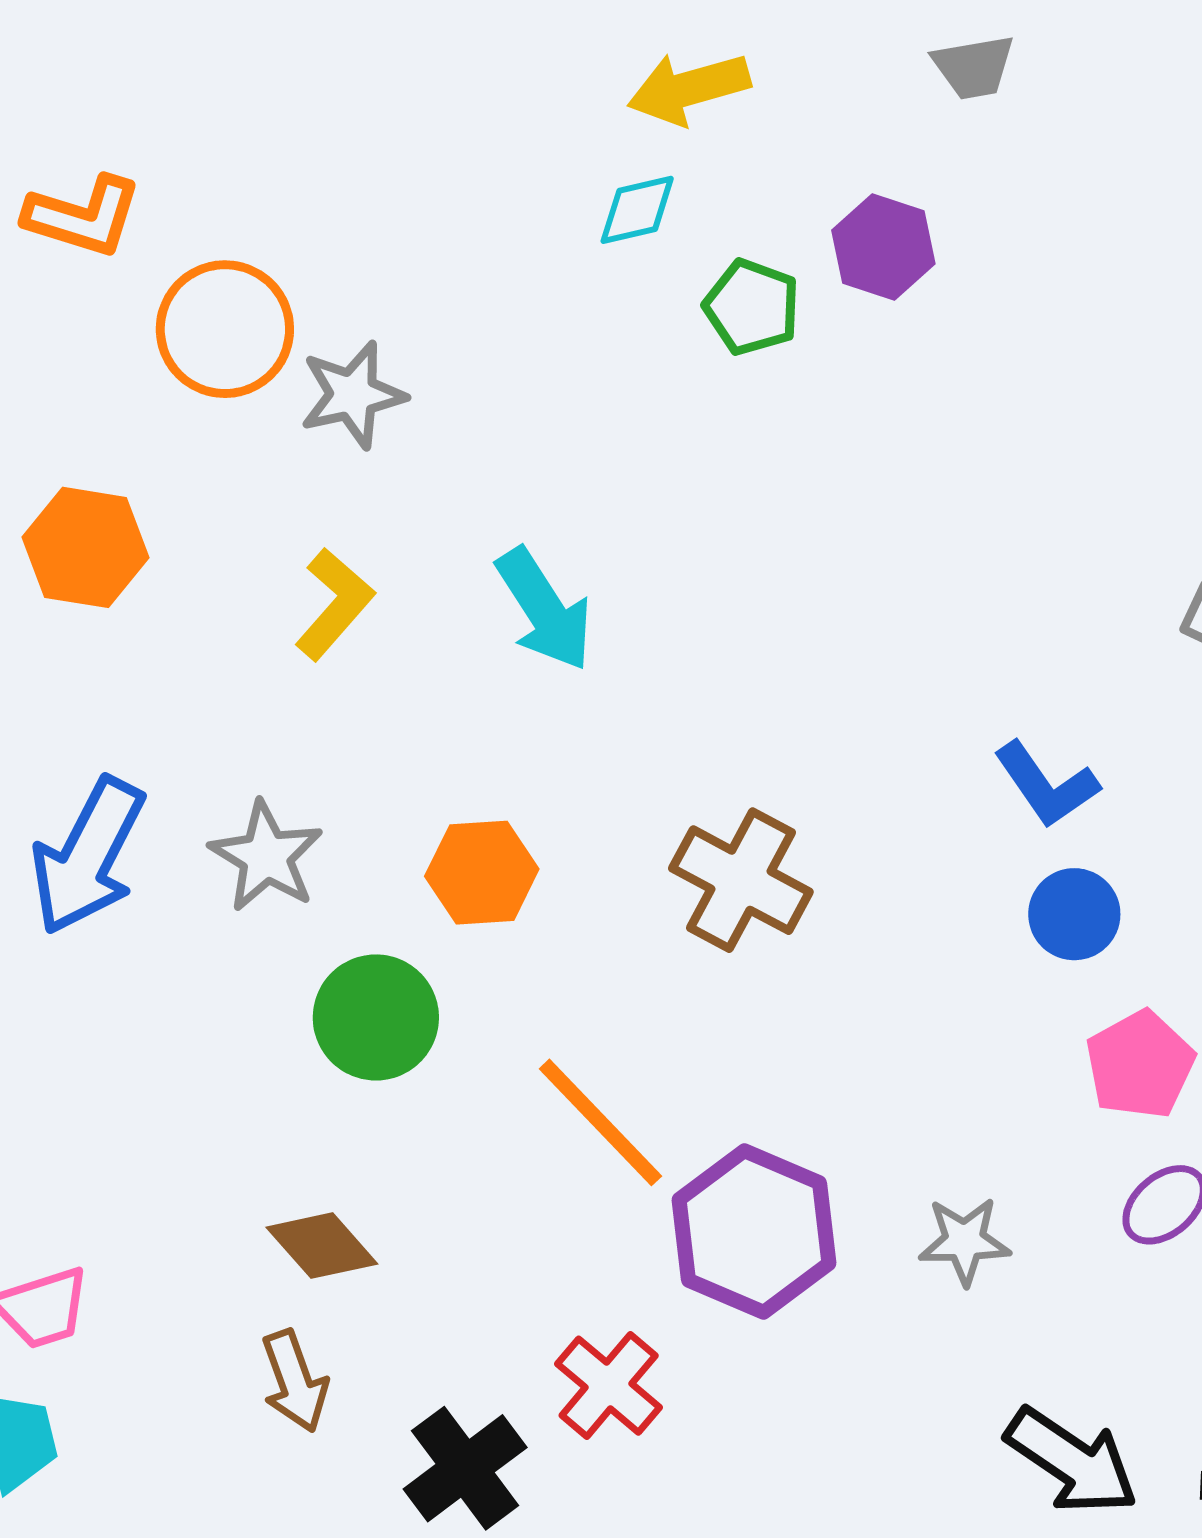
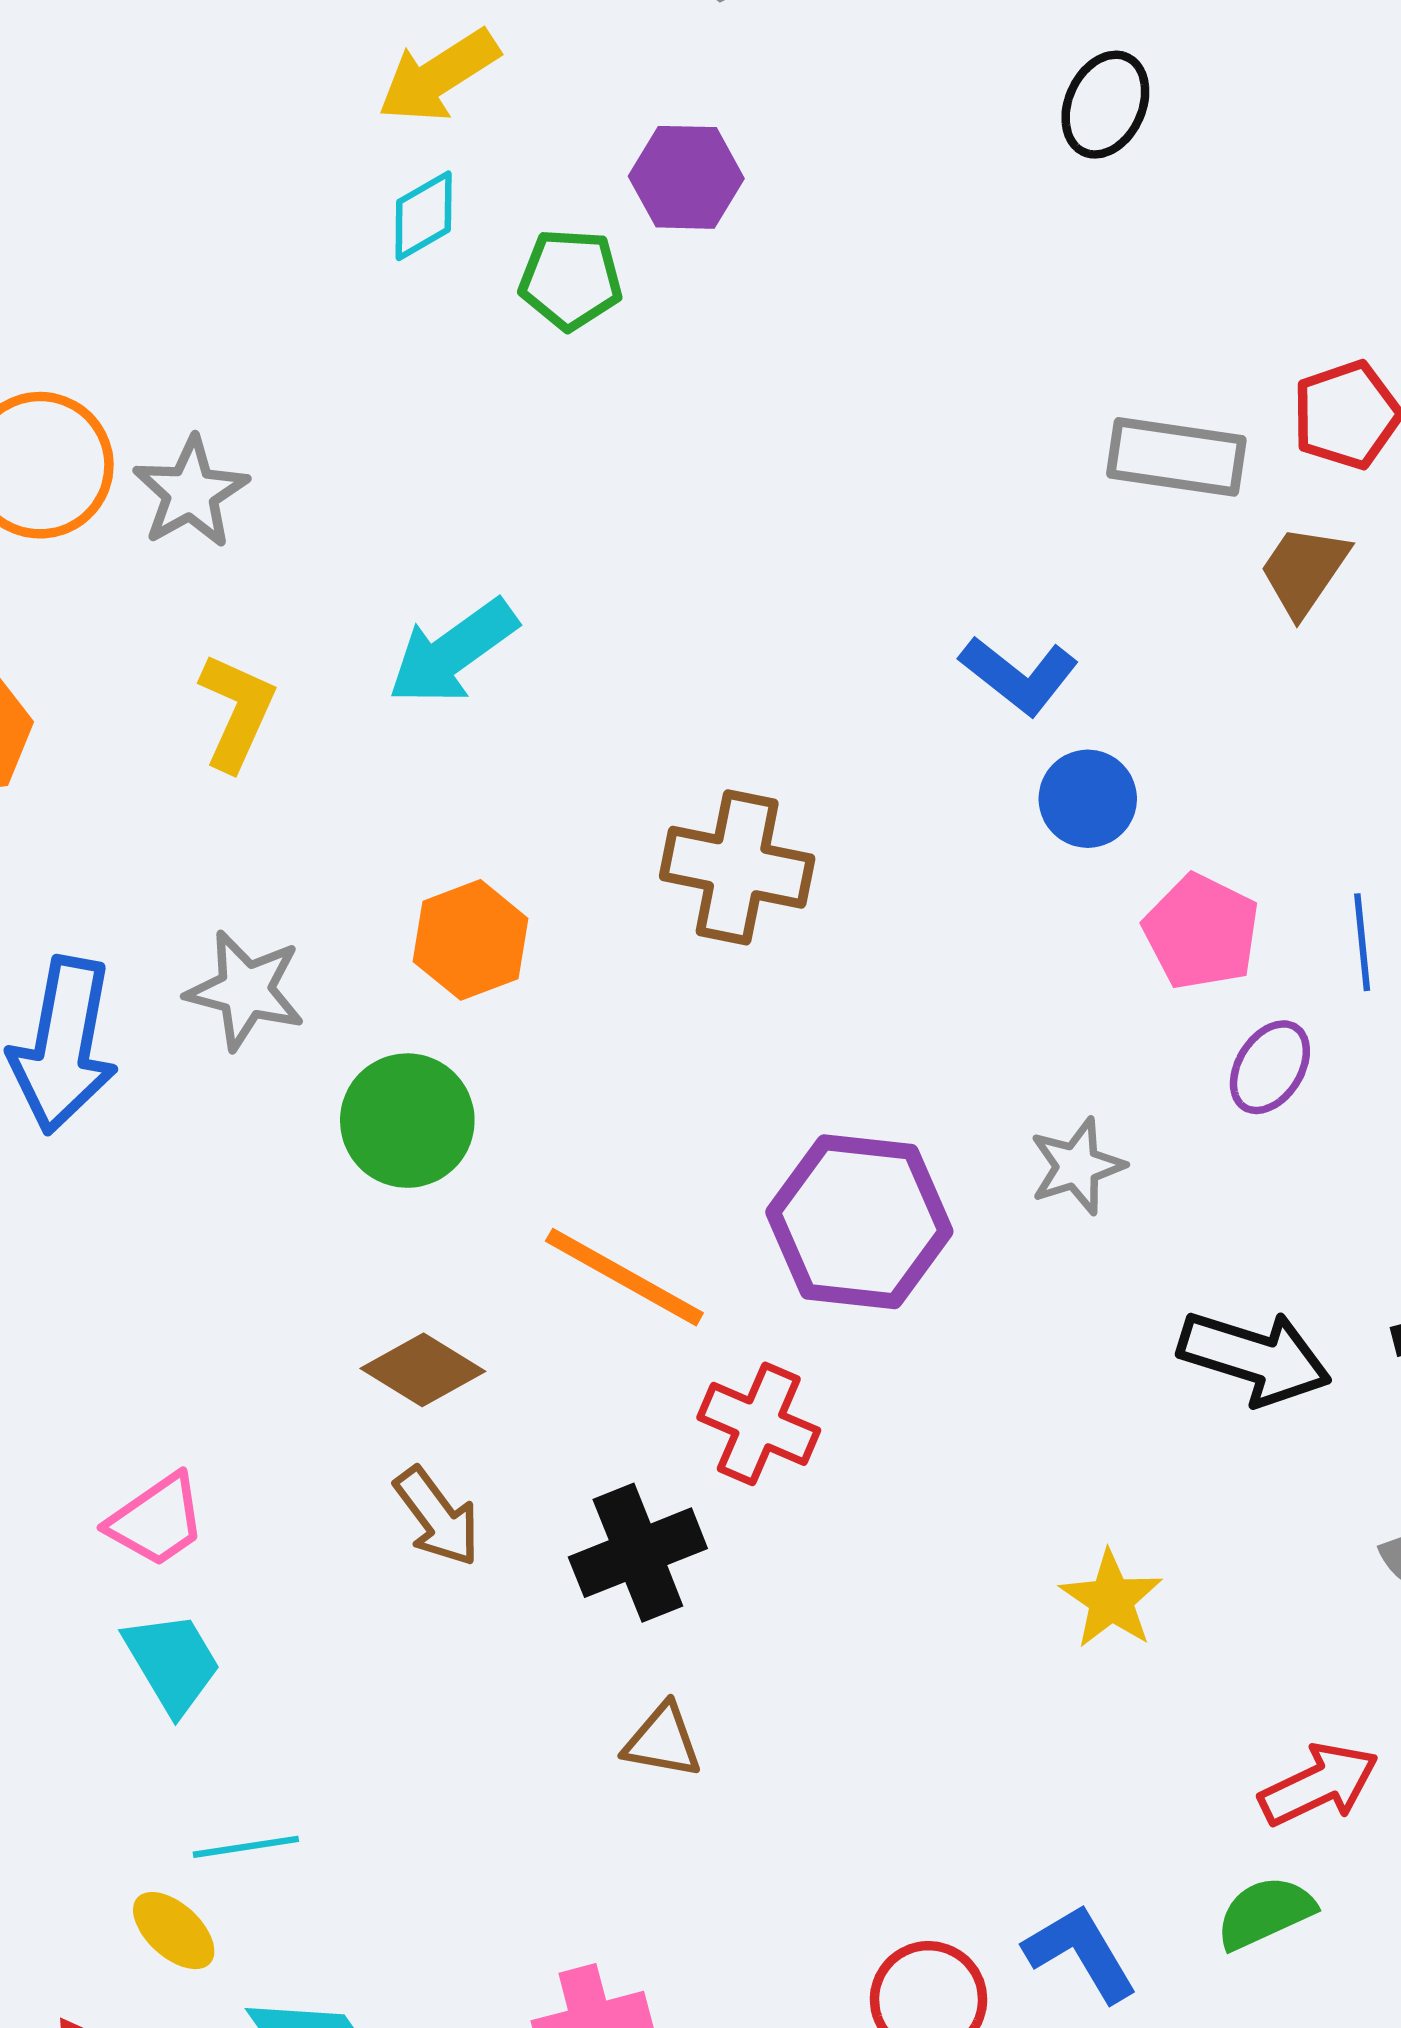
cyan arrow: (544, 609) -> (453, 652), turned 104
orange line: (600, 1122) -> (624, 1277), moved
black cross: (465, 1468) -> (638, 1553), turned 32

